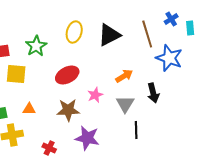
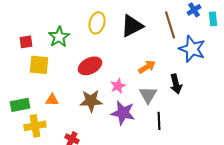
purple star: (87, 138) -> (123, 113), moved

